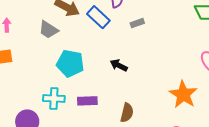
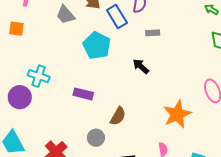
cyan pentagon: (70, 64) -> (97, 46), moved
black arrow: (119, 65) -> (141, 66), moved
cyan cross: (54, 98) -> (39, 76), moved

